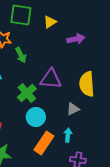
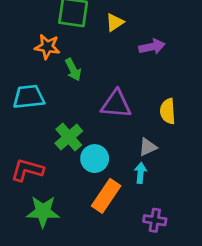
yellow semicircle: (87, 84) -> (168, 111), size x0.7
green cross: (27, 93) -> (69, 137), moved
cyan arrow: (68, 135) -> (140, 173), moved

